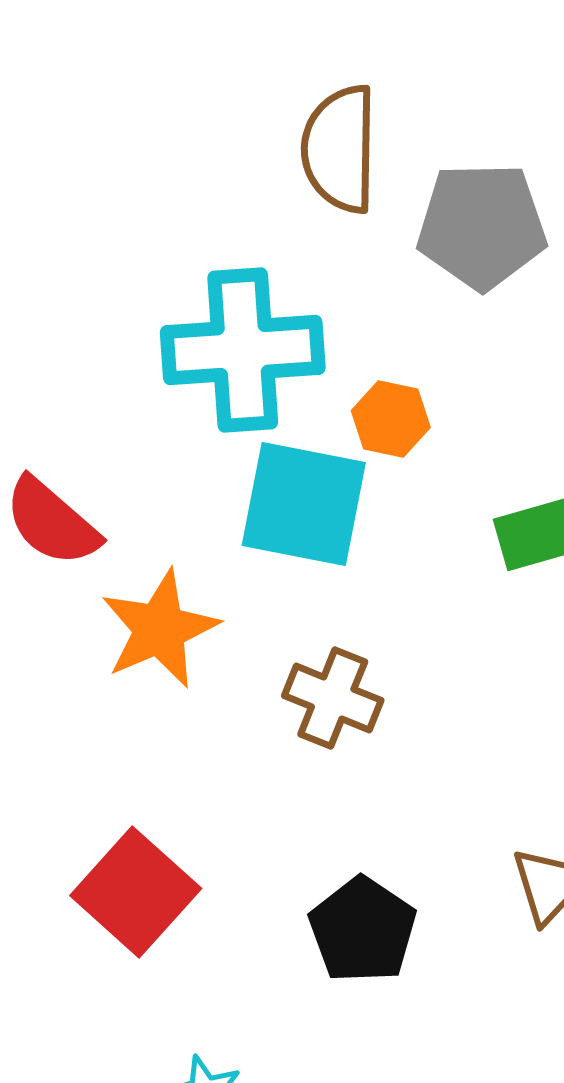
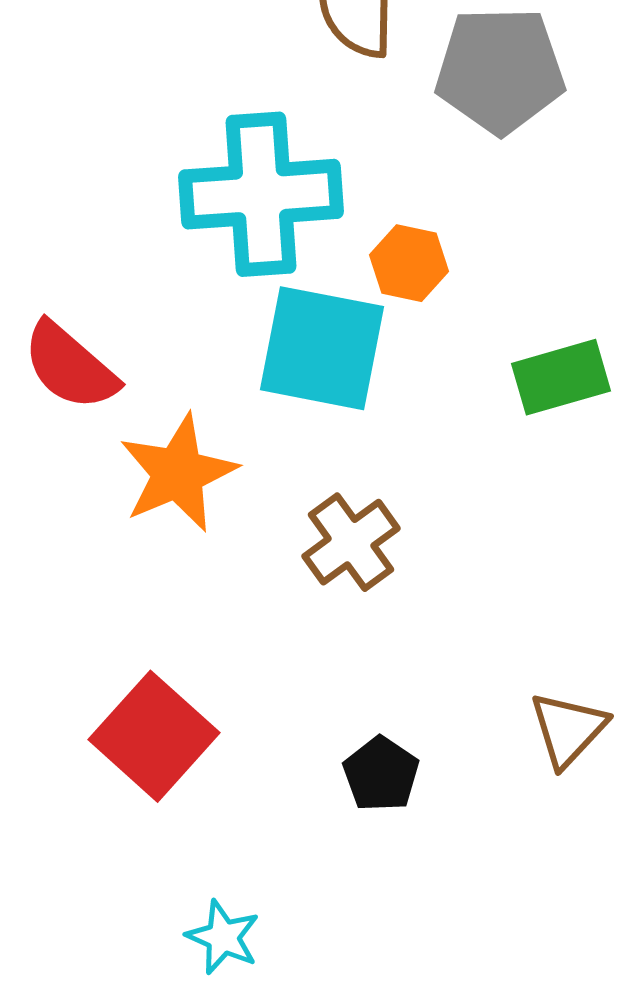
brown cross: (333, 698) -> (351, 542), turned 32
black pentagon: (363, 930) -> (381, 774), size x0.7

